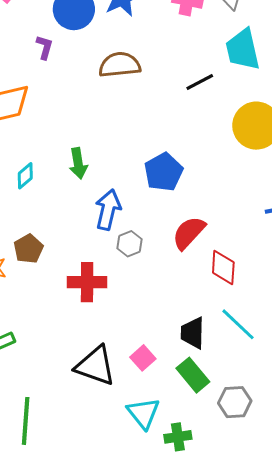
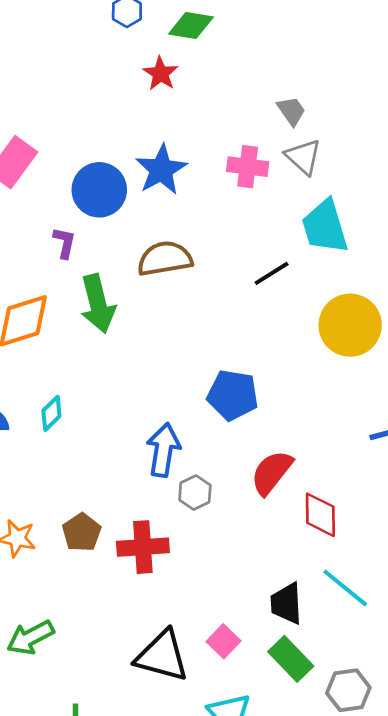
green arrow: (78, 163) -> (98, 304), moved, size x1.4
blue pentagon: (164, 172) -> (233, 395), turned -30
brown pentagon: (28, 249) -> (82, 532), moved

